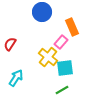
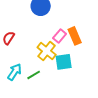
orange rectangle: (72, 27) -> (75, 36), moved
green line: (62, 90) -> (34, 75), moved

